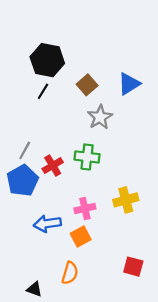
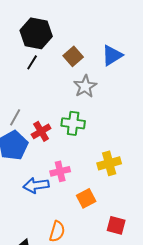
pink cross: (85, 209) -> (60, 171), moved
orange square: (81, 236) -> (86, 198), moved

